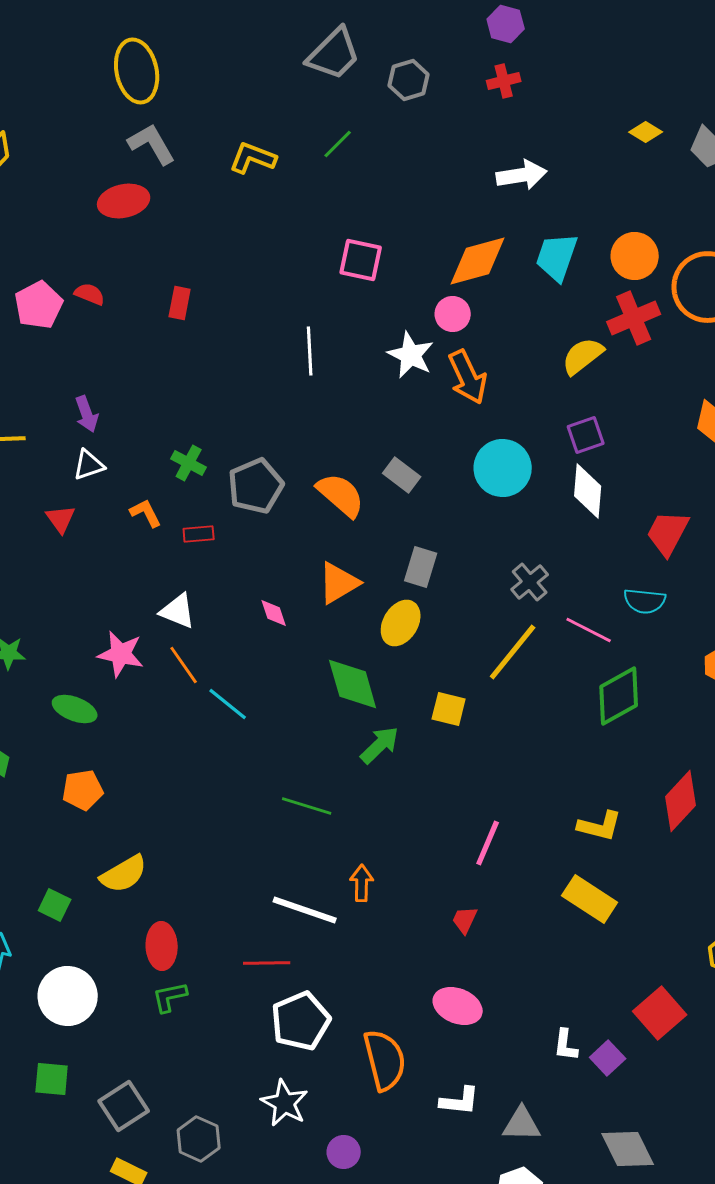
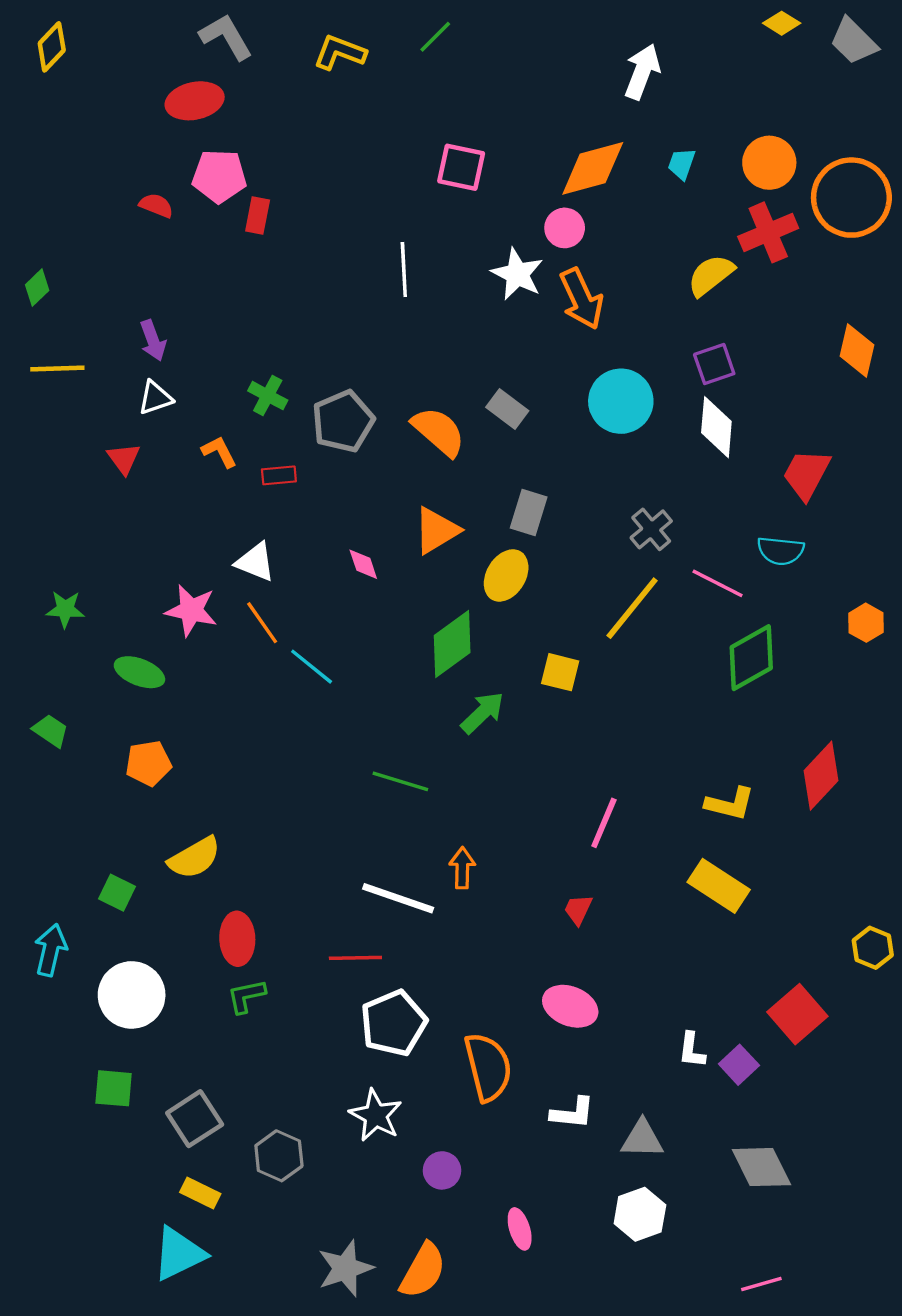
white arrow: (522, 175) -> (642, 72), turned -60
cyan trapezoid: (557, 257) -> (682, 164), size x0.6
pink pentagon: (39, 305) -> (219, 176), moved, turned 30
green diamond: (353, 684) -> (452, 644), turned 70

